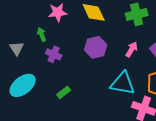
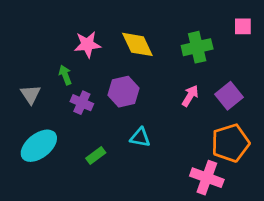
purple hexagon: (96, 47) -> (124, 92), moved
cyan triangle: (123, 83) -> (140, 137), moved, size x0.6

